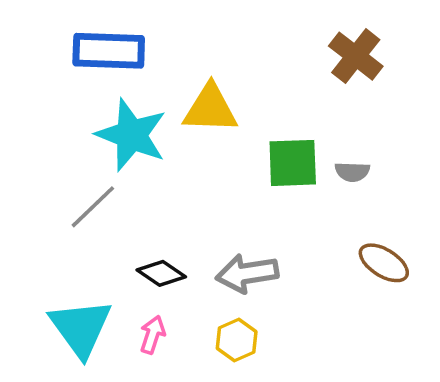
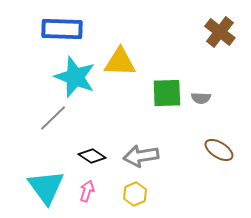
brown cross: (356, 56) -> (220, 32), moved

